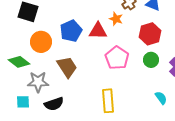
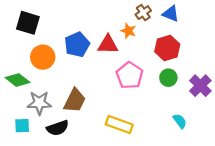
brown trapezoid: (67, 67) -> (75, 101), moved, turned 60
yellow rectangle: (108, 101) -> (119, 125), turned -65

